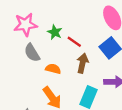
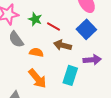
brown arrow: (83, 63) -> (63, 45), turned -84

